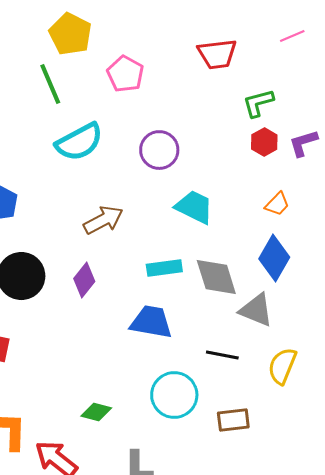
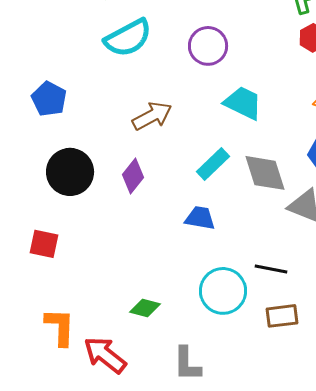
cyan rectangle: (164, 268) -> (213, 164), turned -36
blue trapezoid: (151, 322) -> (200, 218), size x0.7
black line: (222, 355) -> (271, 269), moved

